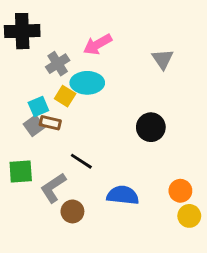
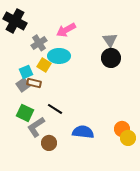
black cross: (22, 31) -> (15, 21), turned 30
black circle: (151, 127) -> (111, 58), moved
green square: (21, 172) -> (25, 113), moved, turned 30
yellow circle: (189, 216) -> (128, 138), moved

